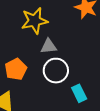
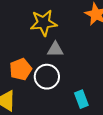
white circle: (56, 71) -> (47, 77), moved

